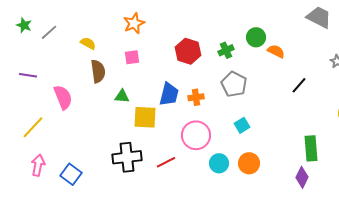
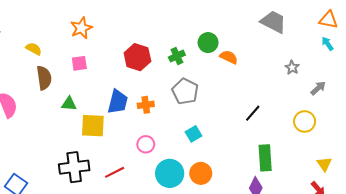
black line: (299, 85) -> (253, 113), moved
pink circle: (196, 135) -> (146, 144), size x0.6
cyan circle: (219, 163) -> (170, 173), size x1.4

